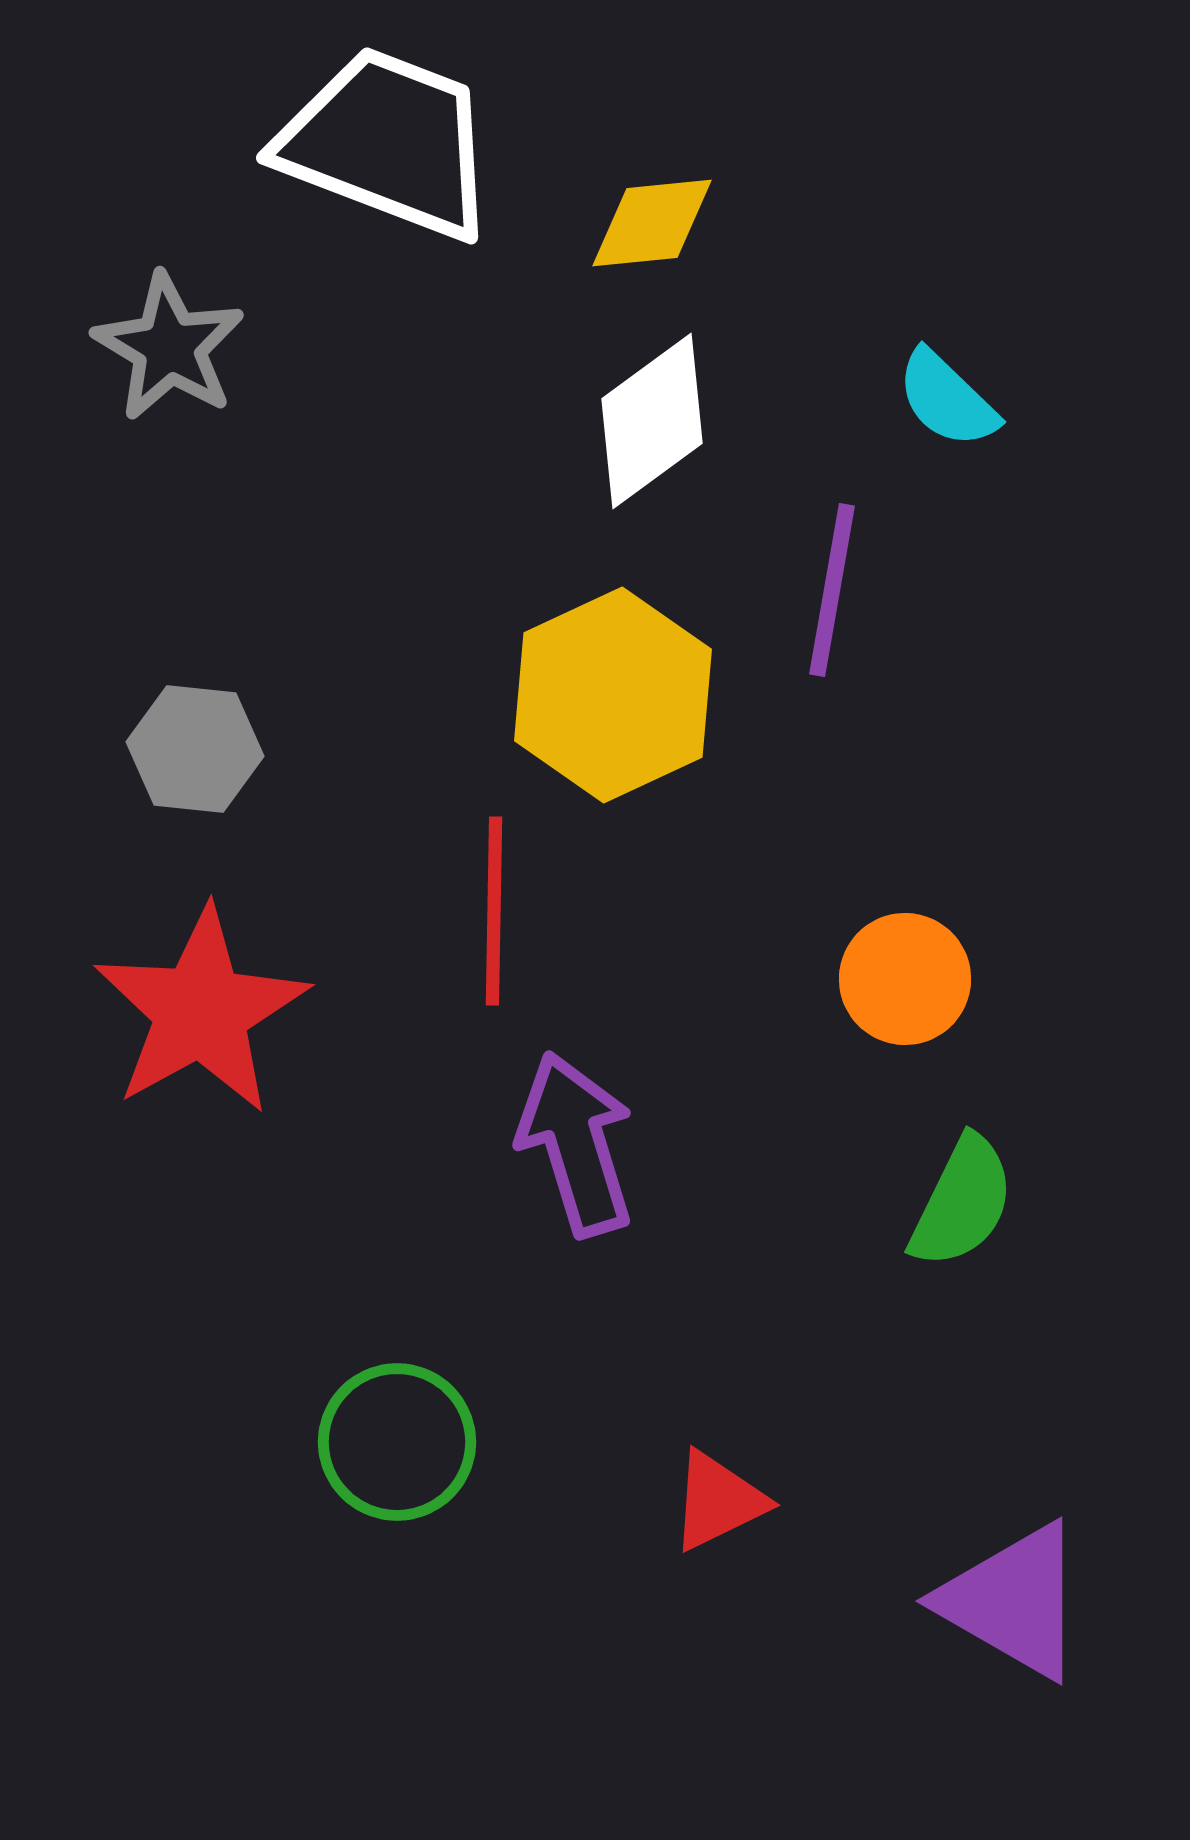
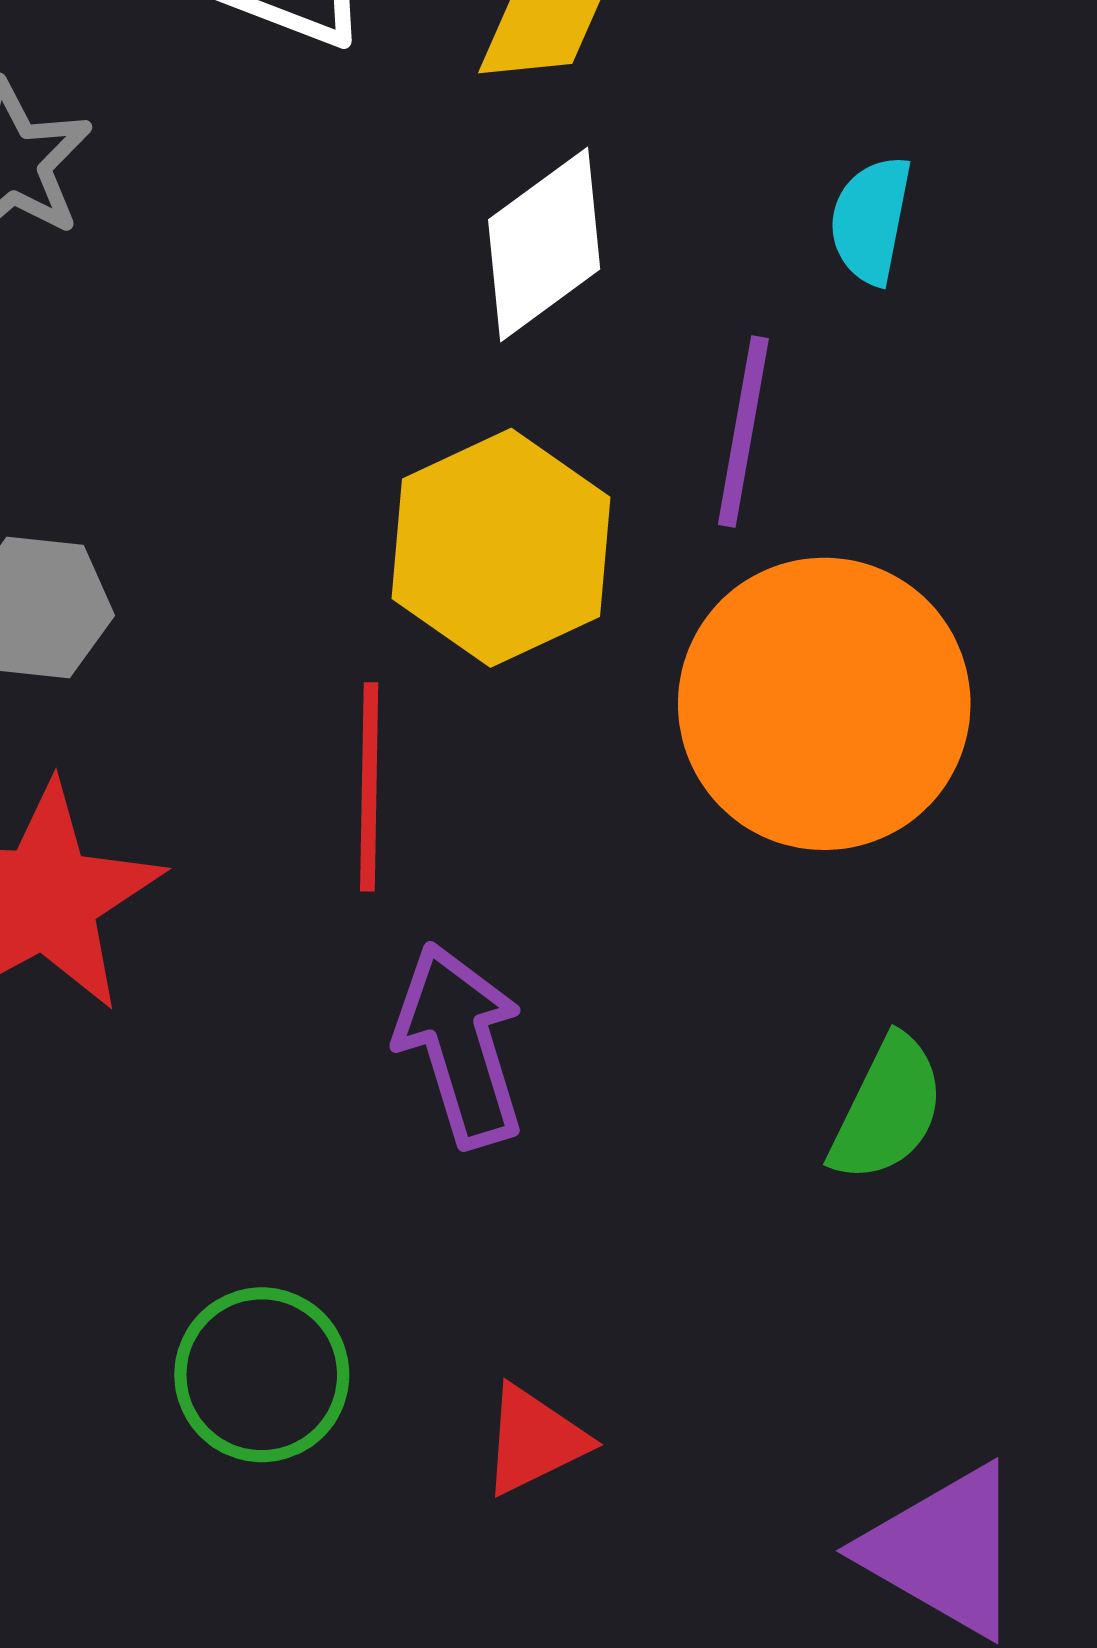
cyan semicircle: (947, 399) -> (871, 220), turned 57
orange circle: (905, 979) -> (824, 704), moved, size x2.0
red triangle: (718, 1501) -> (534, 1440), moved

